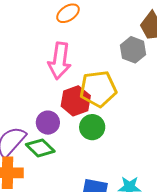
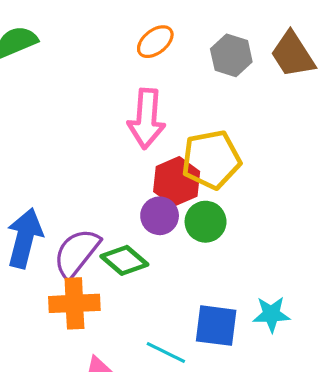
gray hexagon: (133, 50) -> (231, 55), moved
purple circle: (48, 123) -> (160, 216), moved

